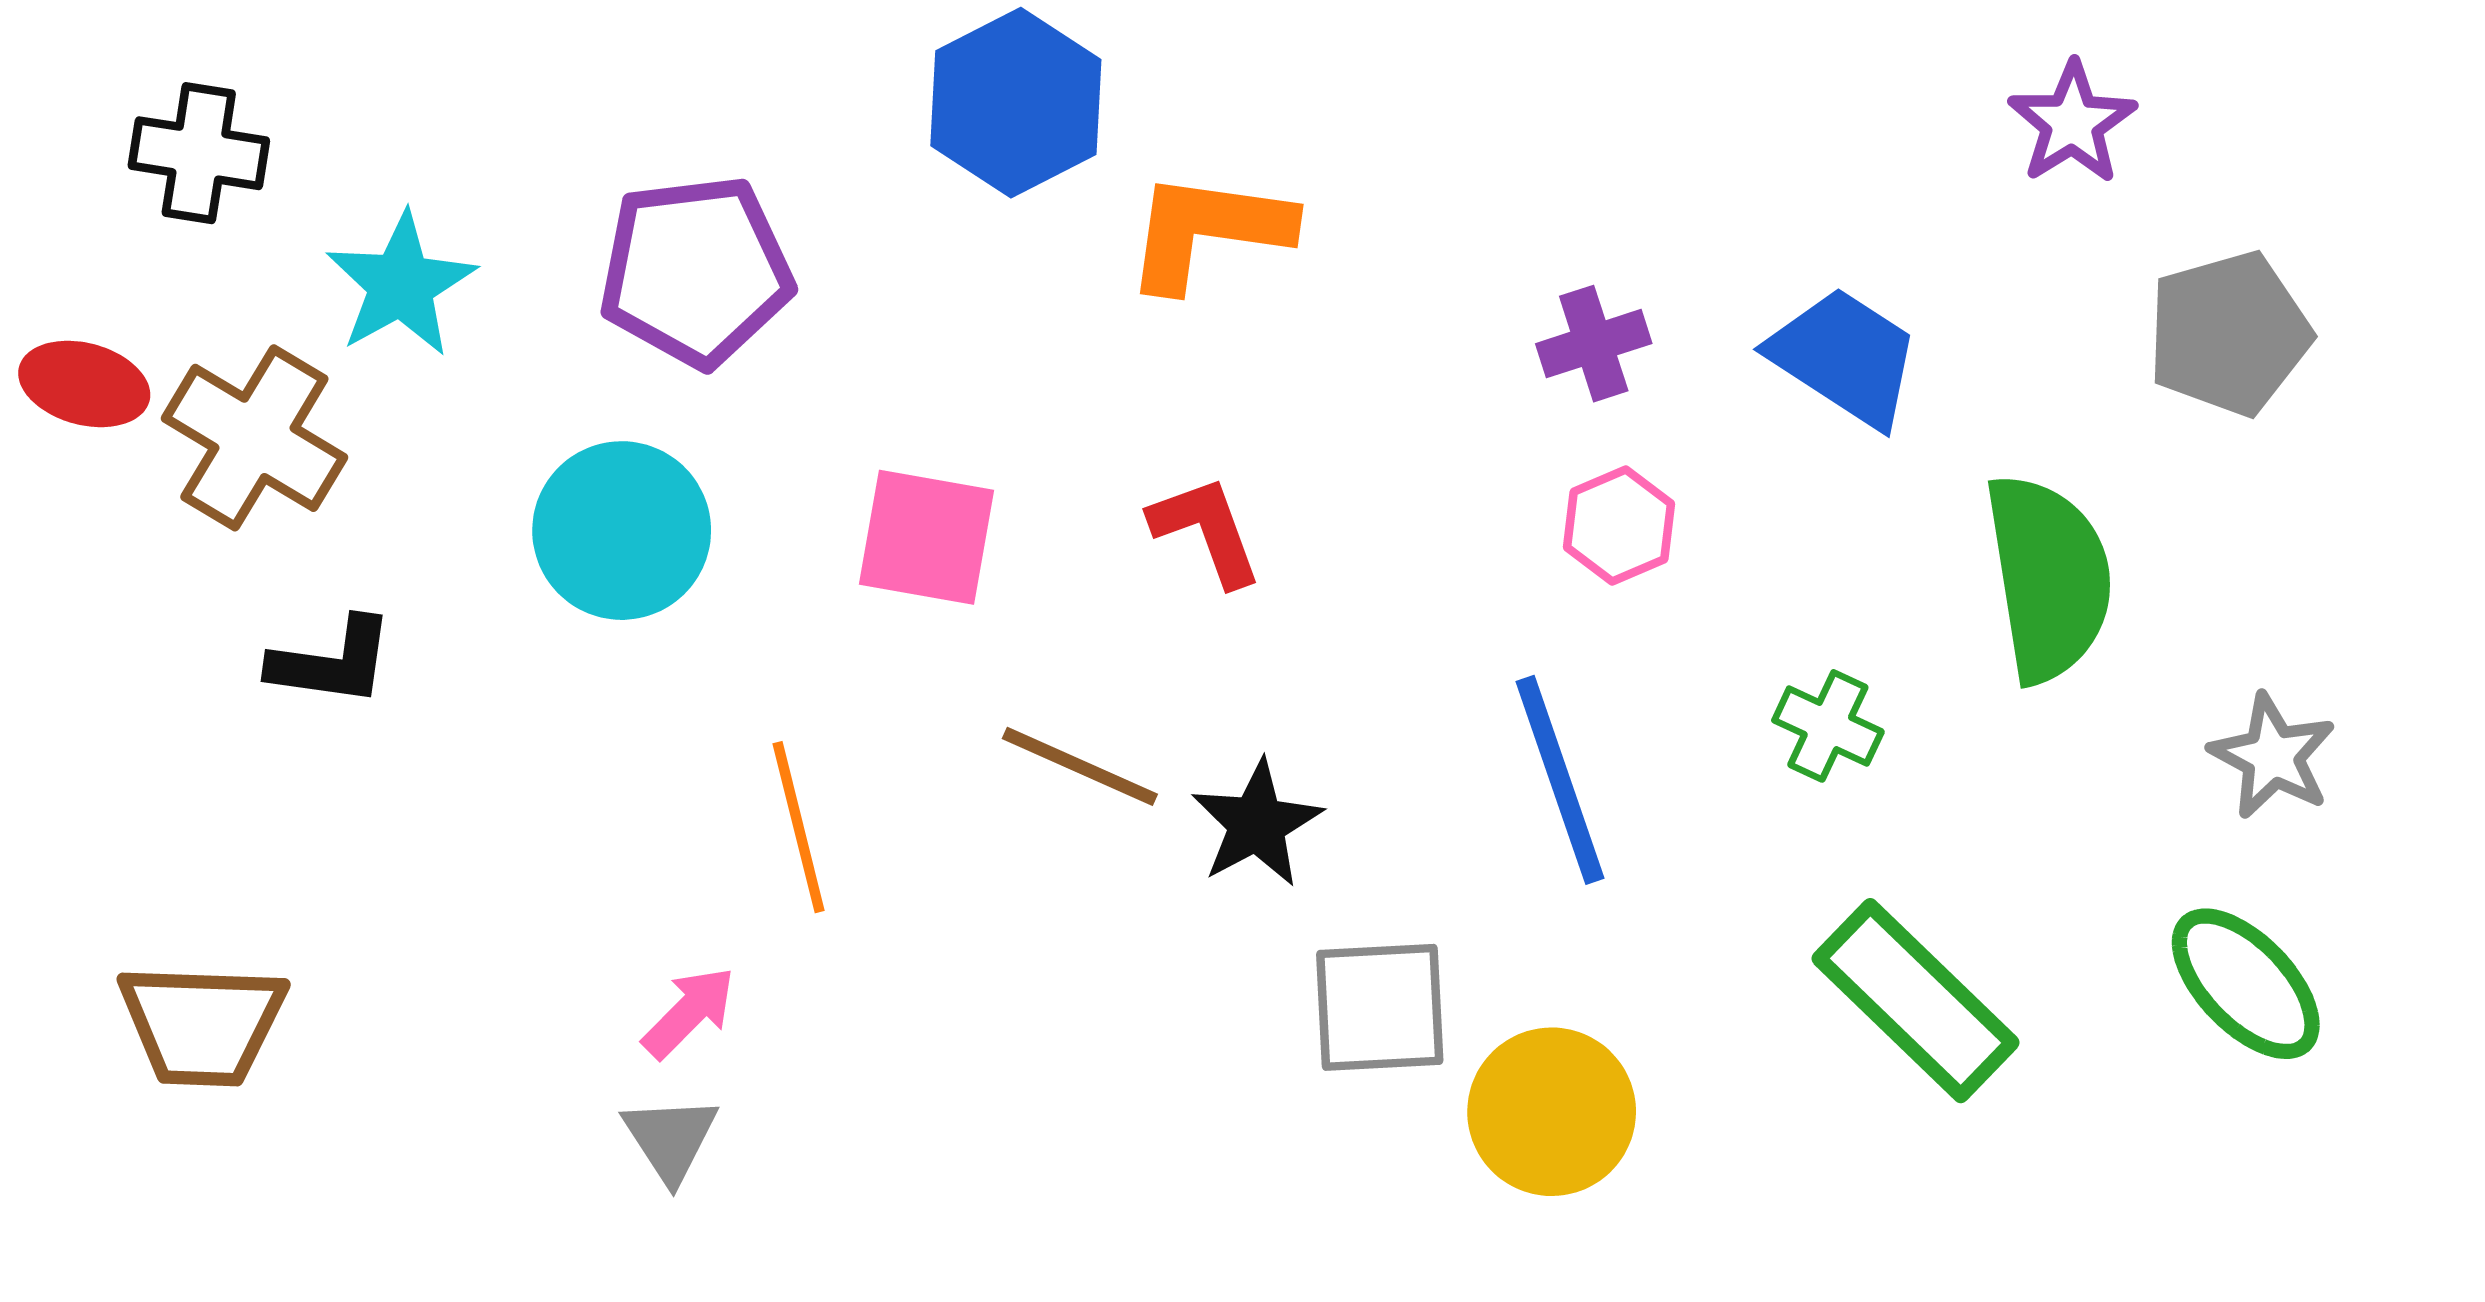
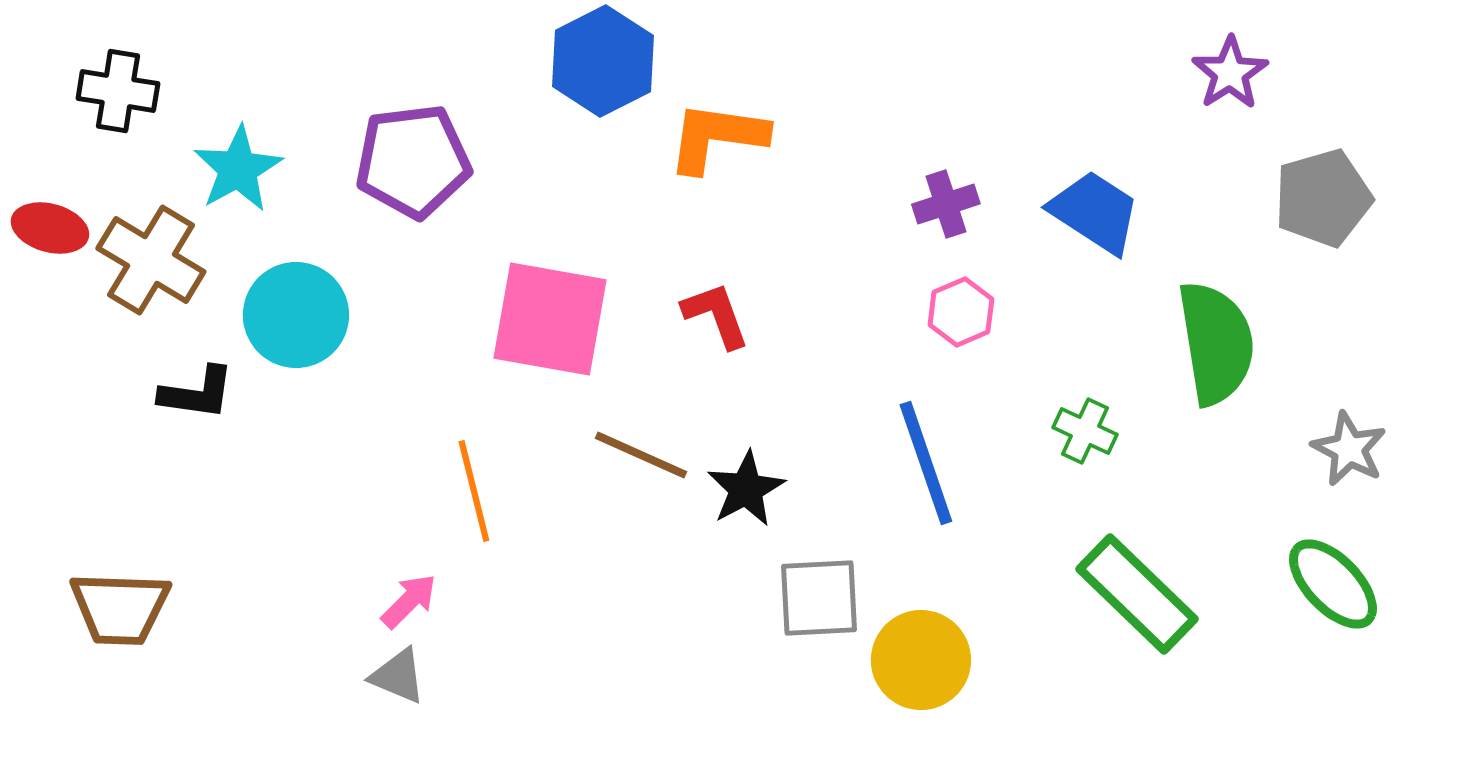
cyan circle: (622, 531) -> (296, 315), moved
pink square: (927, 537) -> (550, 319), size x1.4
gray triangle: (671, 1139) -> (398, 676), turned -34

